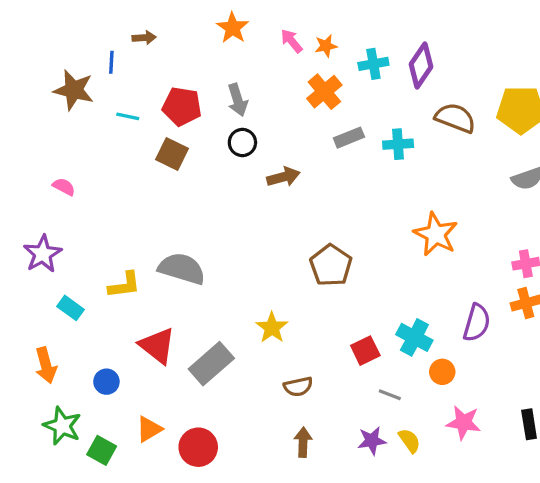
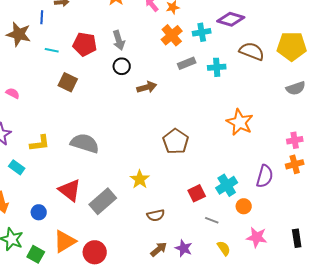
cyan cross: (373, 64) -> (202, 32), moved
purple diamond: (421, 66) -> (231, 19), turned 72
brown square: (172, 154) -> (68, 82), moved
yellow L-shape: (124, 285) -> (40, 143), moved
cyan cross: (414, 337) -> (227, 185), turned 30
orange triangle: (149, 429) -> (65, 241), size x1.4
purple star: (372, 441) -> (184, 248), moved, turned 30
brown arrow: (303, 442) -> (159, 249), turned 48

